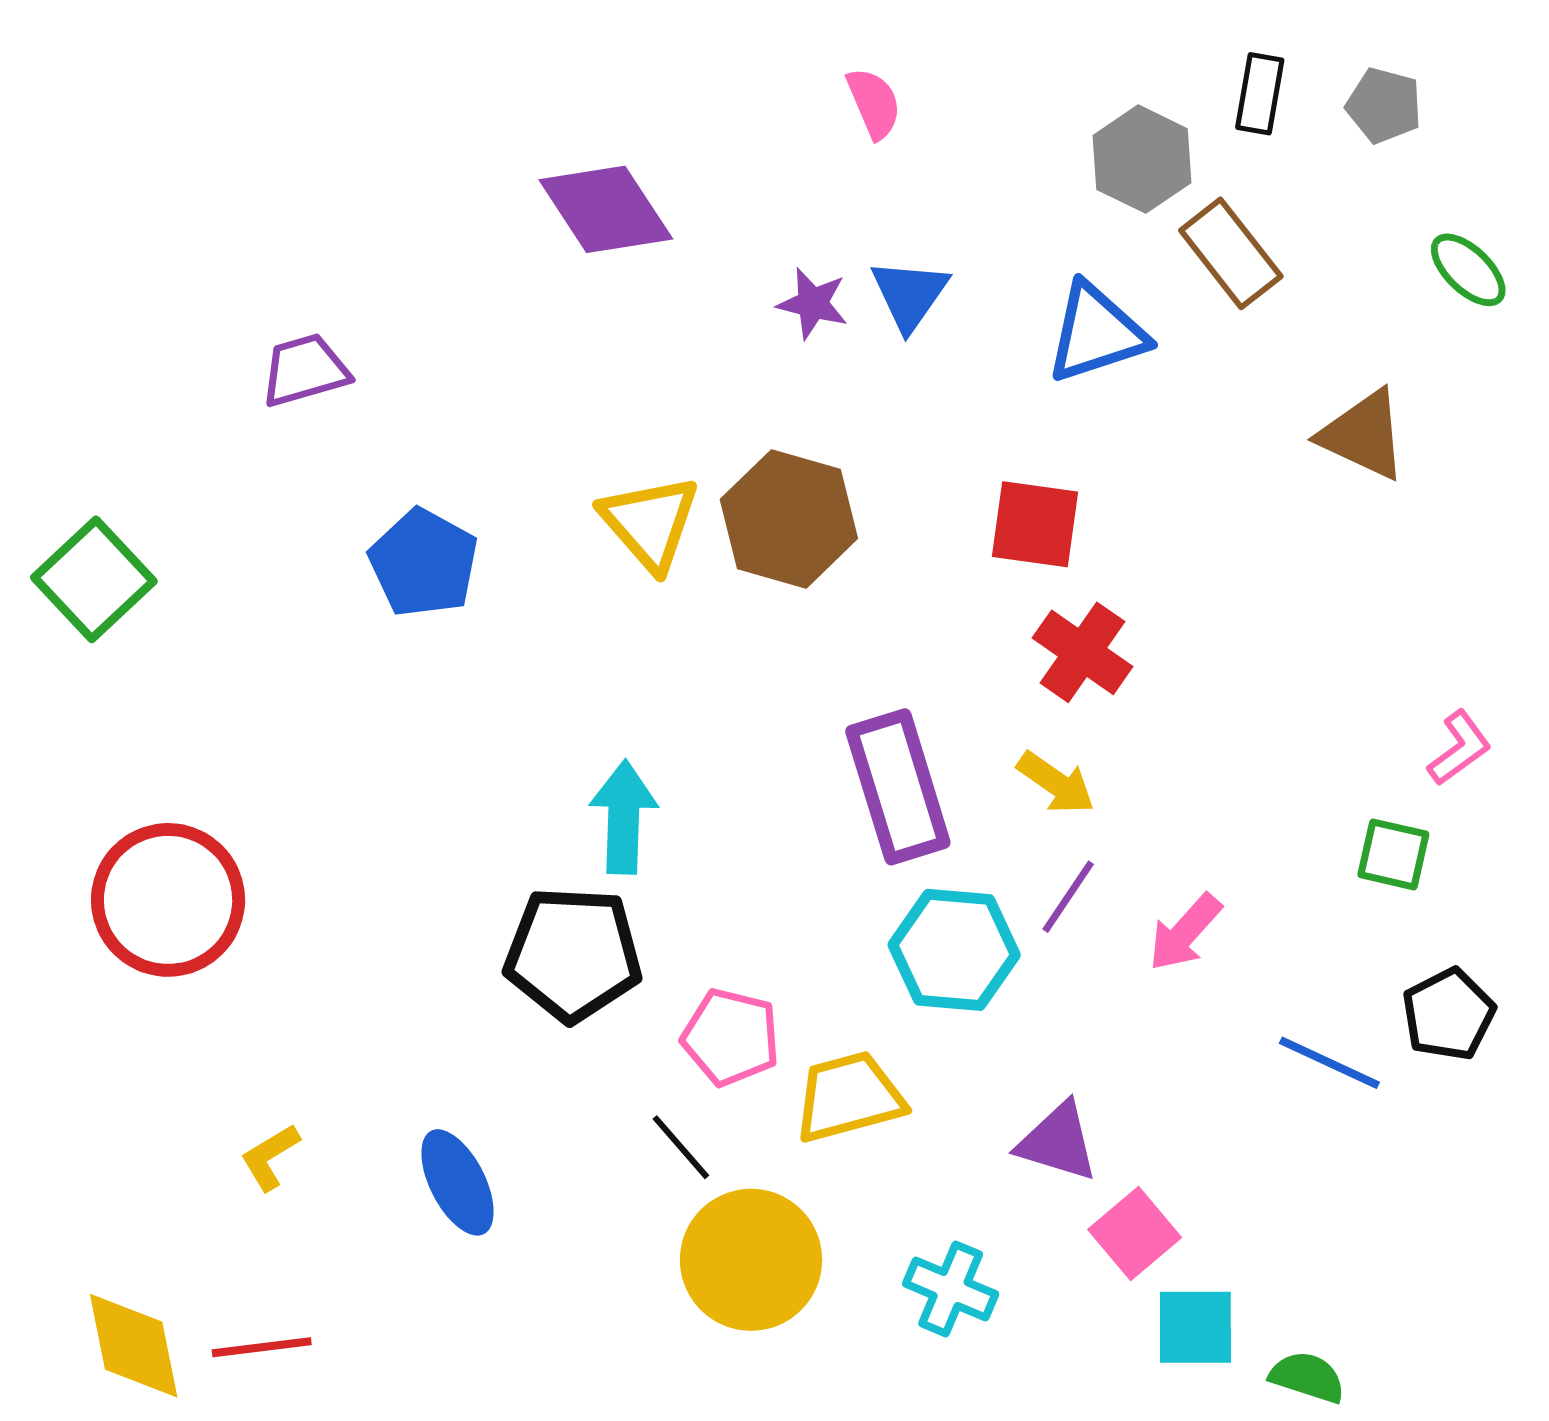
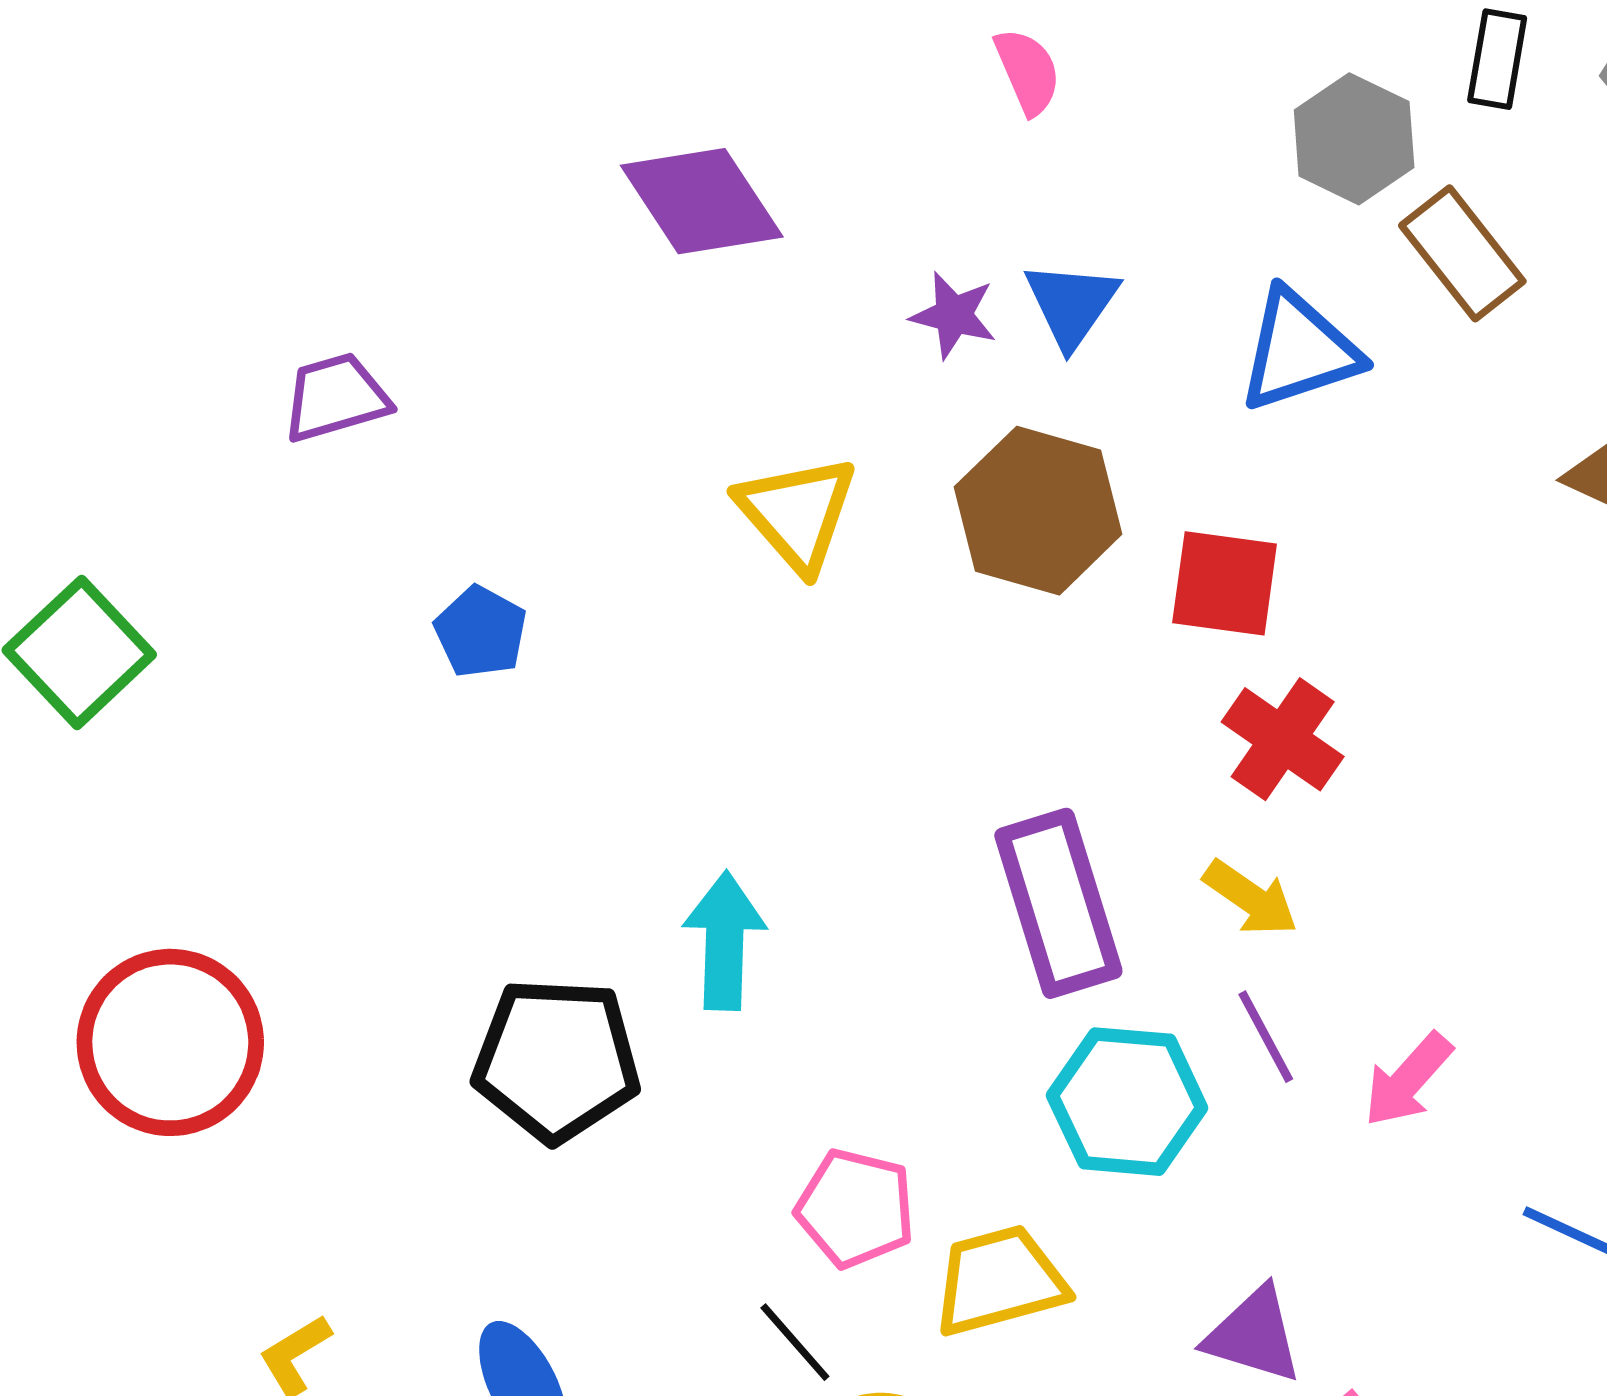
brown hexagon: (789, 519) -> (1038, 511), moved
yellow triangle: (650, 523) -> (797, 513), moved
blue pentagon: (424, 563) -> (481, 632), size x0.7
purple line: (1068, 897) -> (1266, 1037), turned -62
black pentagon: (573, 954) -> (557, 1060), moved

